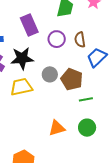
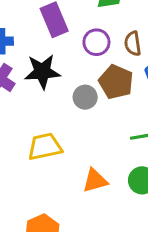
brown pentagon: (72, 79) -> (116, 82), moved
yellow trapezoid: (21, 87) -> (45, 147), moved

